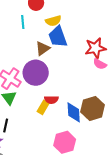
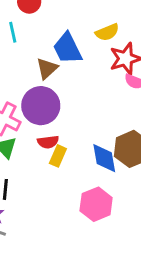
yellow semicircle: (53, 21) -> (107, 32), moved
red semicircle: (51, 100) -> (48, 142), moved

